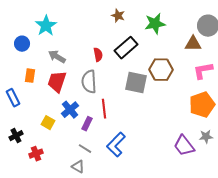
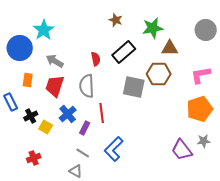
blue circle: (22, 44) -> (20, 48), size x1.6
brown triangle: (193, 44) -> (170, 48), moved
black cross: (16, 136) -> (31, 116), moved

